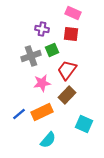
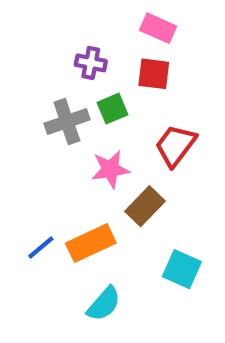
red trapezoid: (67, 70) -> (175, 145), moved
pink star: (42, 83) -> (110, 169), moved

